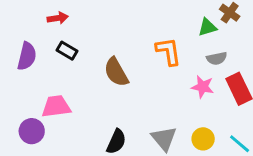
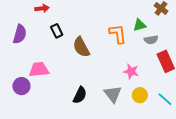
green triangle: (207, 27) -> (140, 25), moved
black rectangle: (67, 51) -> (57, 31), moved, turned 32
pink star: (203, 87) -> (131, 71), moved

